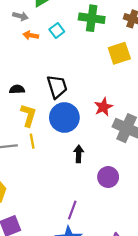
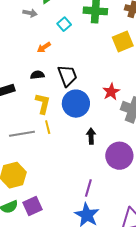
orange arrow: (31, 35) -> (44, 47), moved, turned -40
black semicircle: (17, 89) -> (37, 75), moved
purple circle: (108, 177) -> (119, 156), size x1.4

